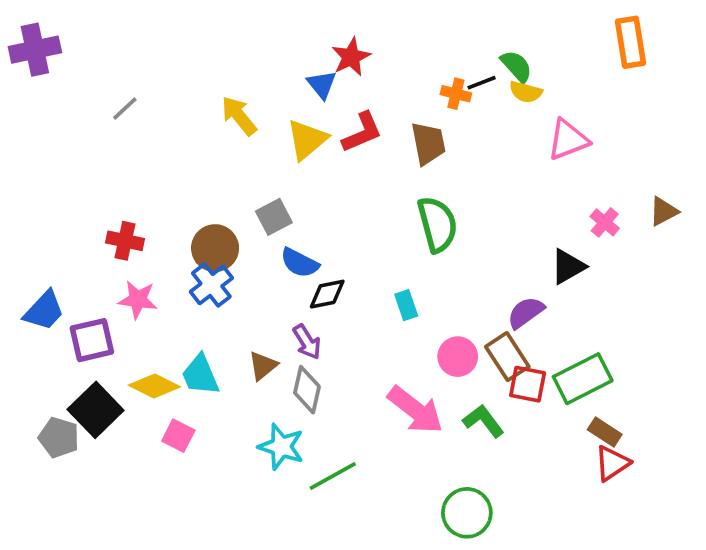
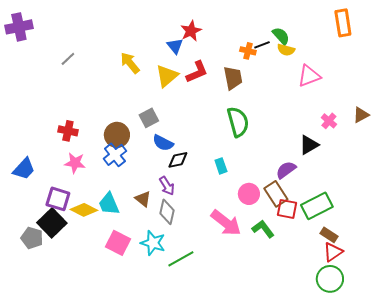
purple square: (92, 340) -> (58, 199), moved, turned 30
brown triangle: (263, 366) -> (143, 199), turned -42
pink square: (178, 436) -> (118, 243), moved, size x1.4
green circle: (467, 513) -> (330, 279), moved

